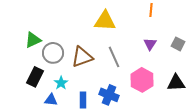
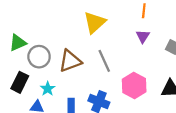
yellow triangle: (105, 21) -> (95, 22), turned -45
purple triangle: (150, 44) -> (143, 36), moved

